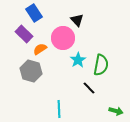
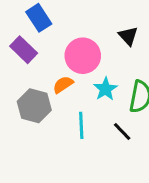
black triangle: (77, 20) -> (128, 36), moved
orange semicircle: (40, 49) -> (63, 84), moved
cyan line: (59, 109) -> (81, 125), moved

